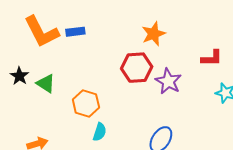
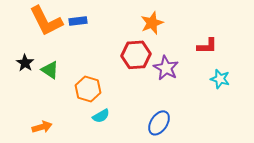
cyan semicircle: (100, 132) -> (101, 116), turned 42

